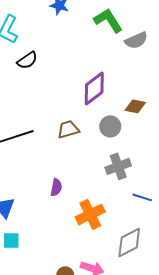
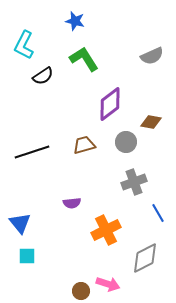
green L-shape: (108, 20) -> (84, 59), moved
purple semicircle: (56, 187) -> (72, 203), turned 72
blue line: (142, 197) -> (158, 213), turned 42

